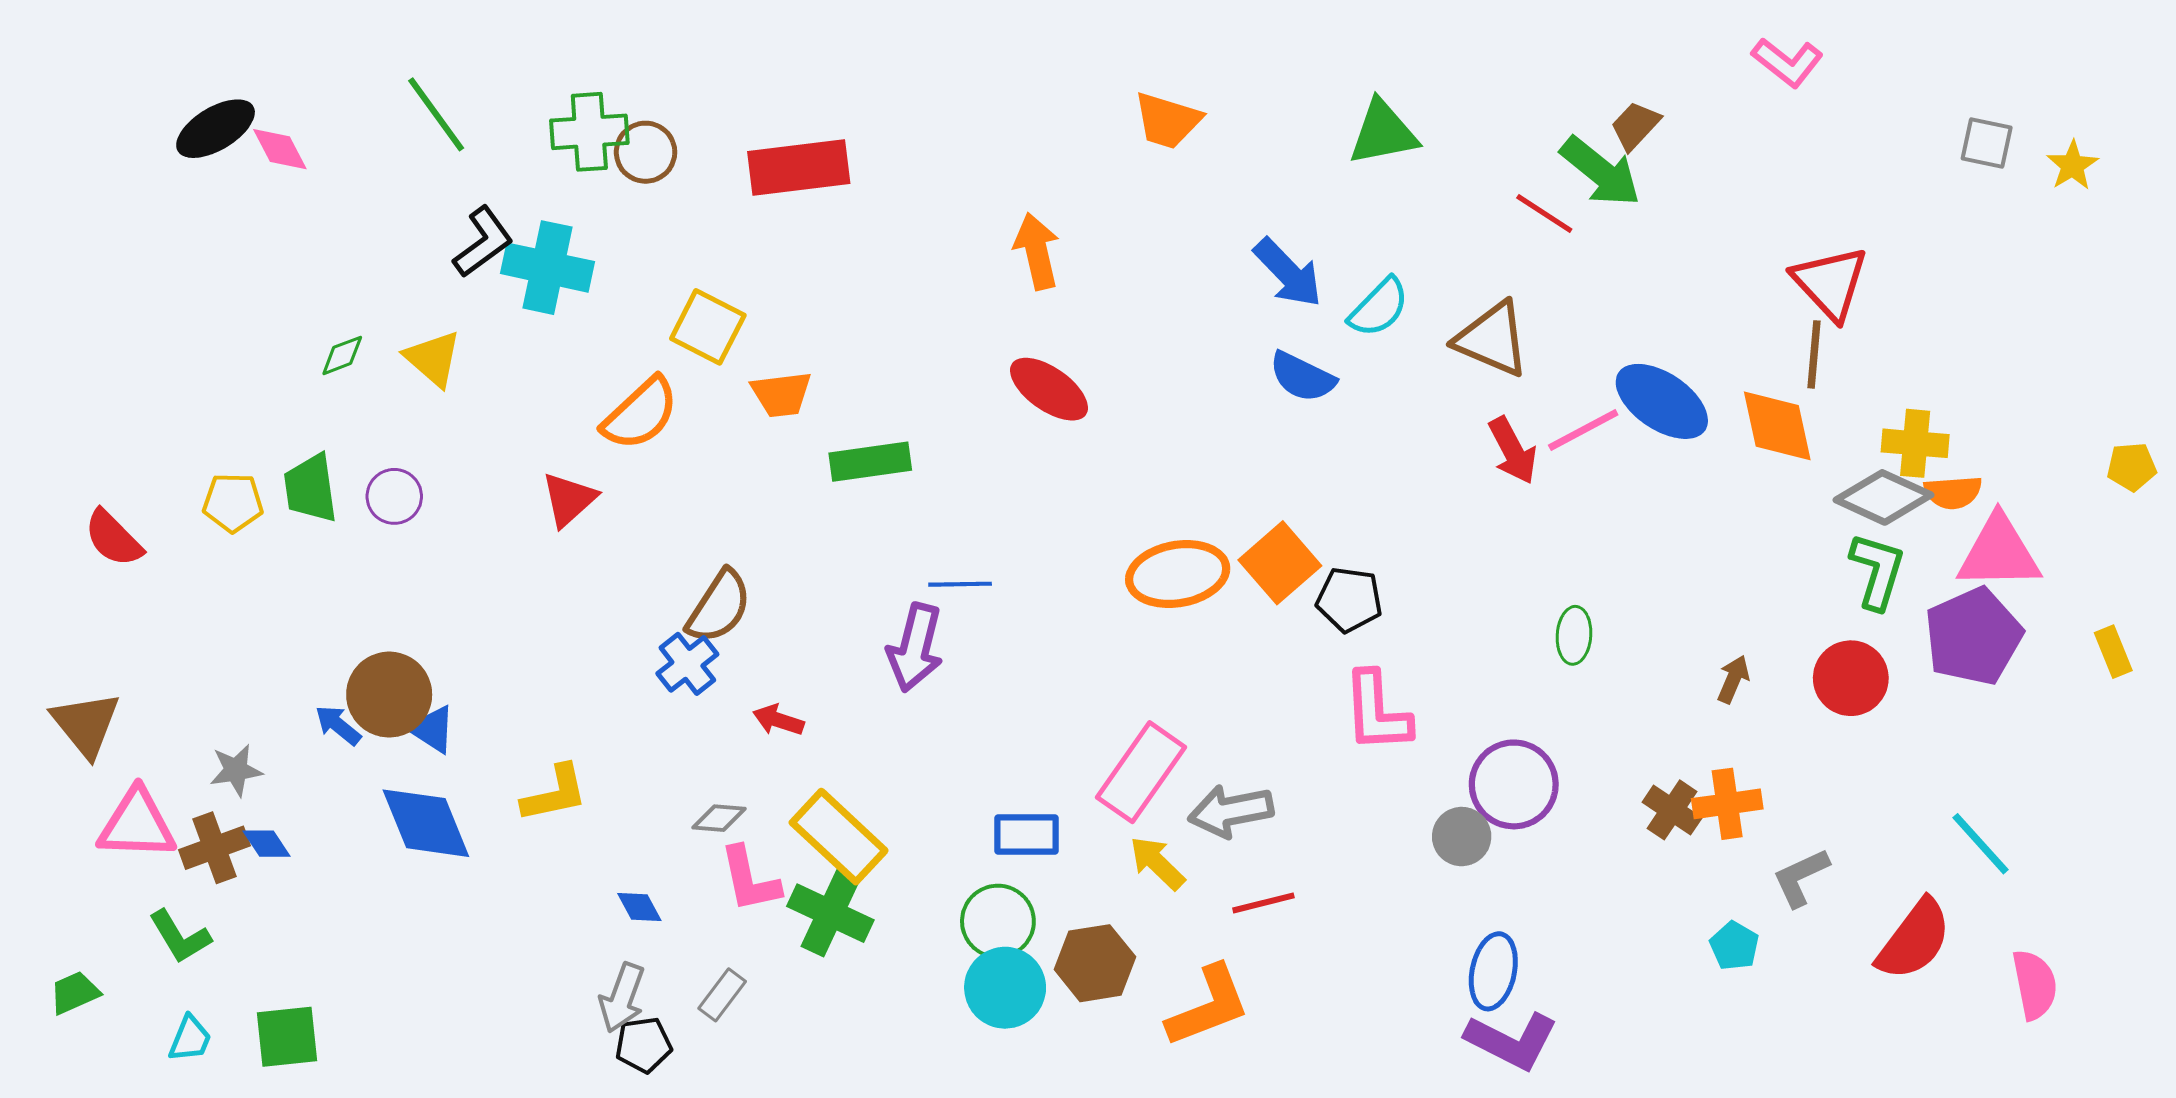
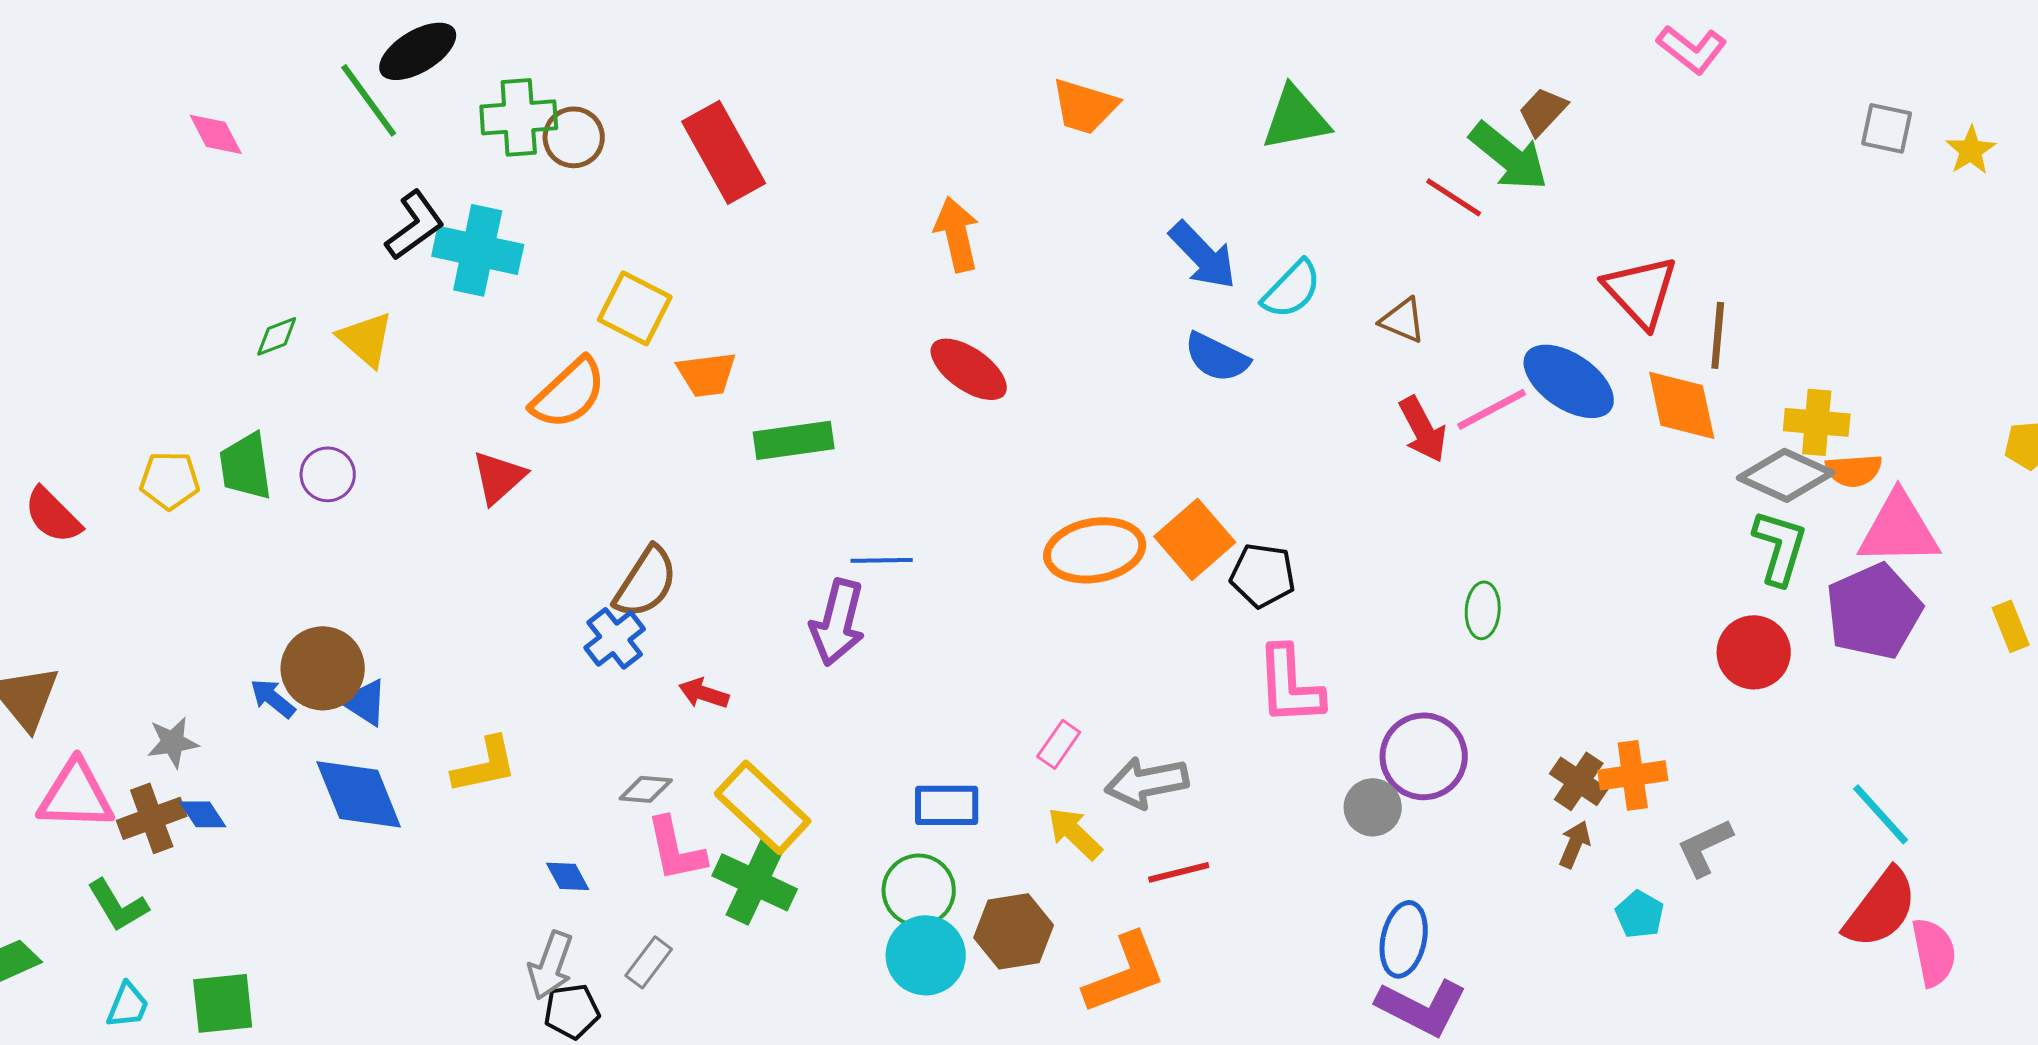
black ellipse: (216, 129) -> (418, 51), moved
red rectangle: (799, 168) -> (724, 152), turned 68
red triangle: (1830, 283) -> (1641, 291), moved
brown triangle: (1492, 339) -> (1403, 320), size x0.6
brown arrow: (1733, 679) -> (1575, 844), moved
pink rectangle: (1141, 772) -> (1059, 744), size x0.5
red semicircle: (1914, 940) -> (1881, 908), moved

